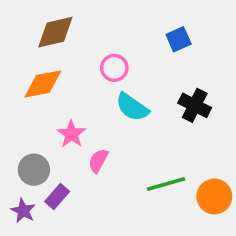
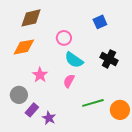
pink semicircle: (98, 161) -> (69, 81), moved
purple star: (23, 211) -> (49, 118), moved

